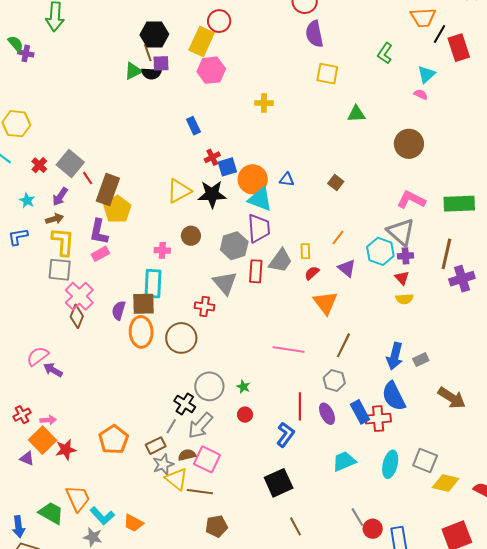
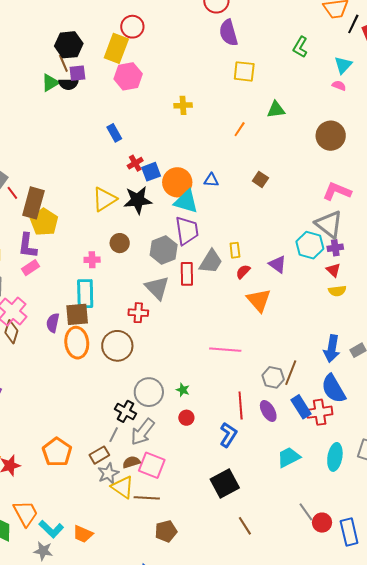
orange line: (338, 237) -> (240, 129), moved
brown line: (343, 345) -> (291, 373), moved

